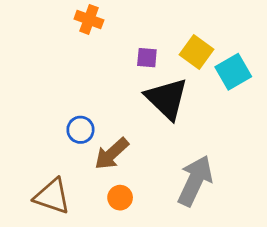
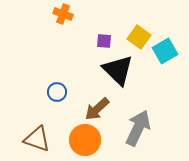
brown arrow: (112, 154) -> (97, 109), moved
orange circle: (120, 198) -> (85, 140), size x1.8

